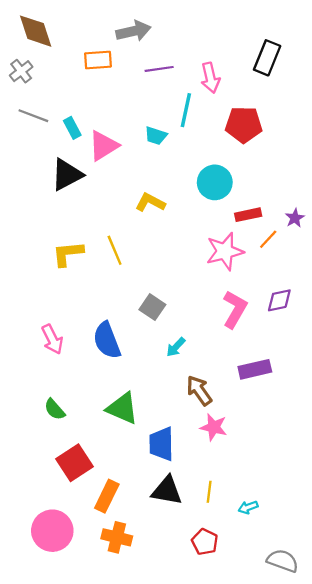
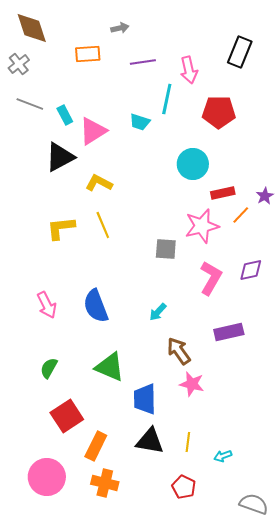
gray arrow: (134, 31) -> (120, 28), size x0.6
yellow L-shape: (150, 202) -> (99, 183), moved
gray square: (152, 307) -> (166, 249), moved, turned -30
green semicircle: (55, 409) -> (49, 368), turned 70

